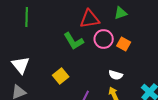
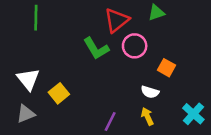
red triangle: (90, 19) -> (117, 20), turned -30
orange square: (124, 44) -> (167, 68), moved
yellow square: (61, 76) -> (59, 93), moved

